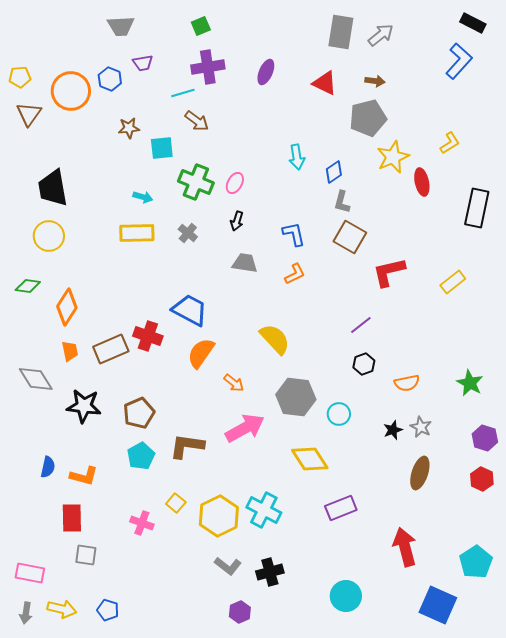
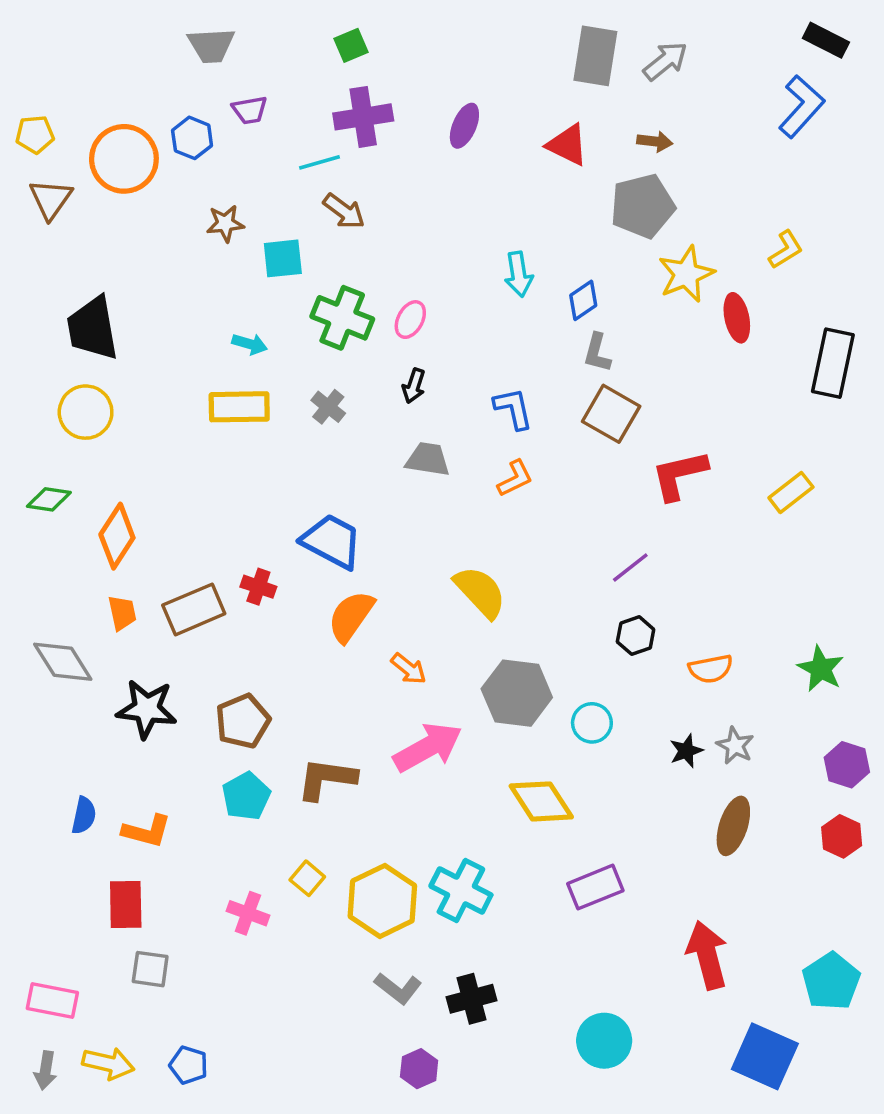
red cross: (148, 336) -> (258, 587), size x0.7

